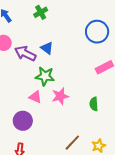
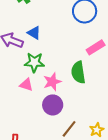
green semicircle: (94, 104) -> (78, 72), moved, size x1.5
purple circle: (23, 121) -> (53, 105), moved

